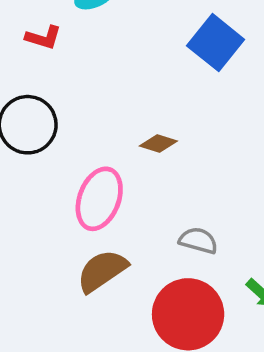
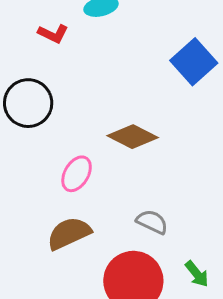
brown diamond: (158, 144) -> (133, 137), size x1.6
pink ellipse: (99, 199) -> (77, 174), size x0.7

